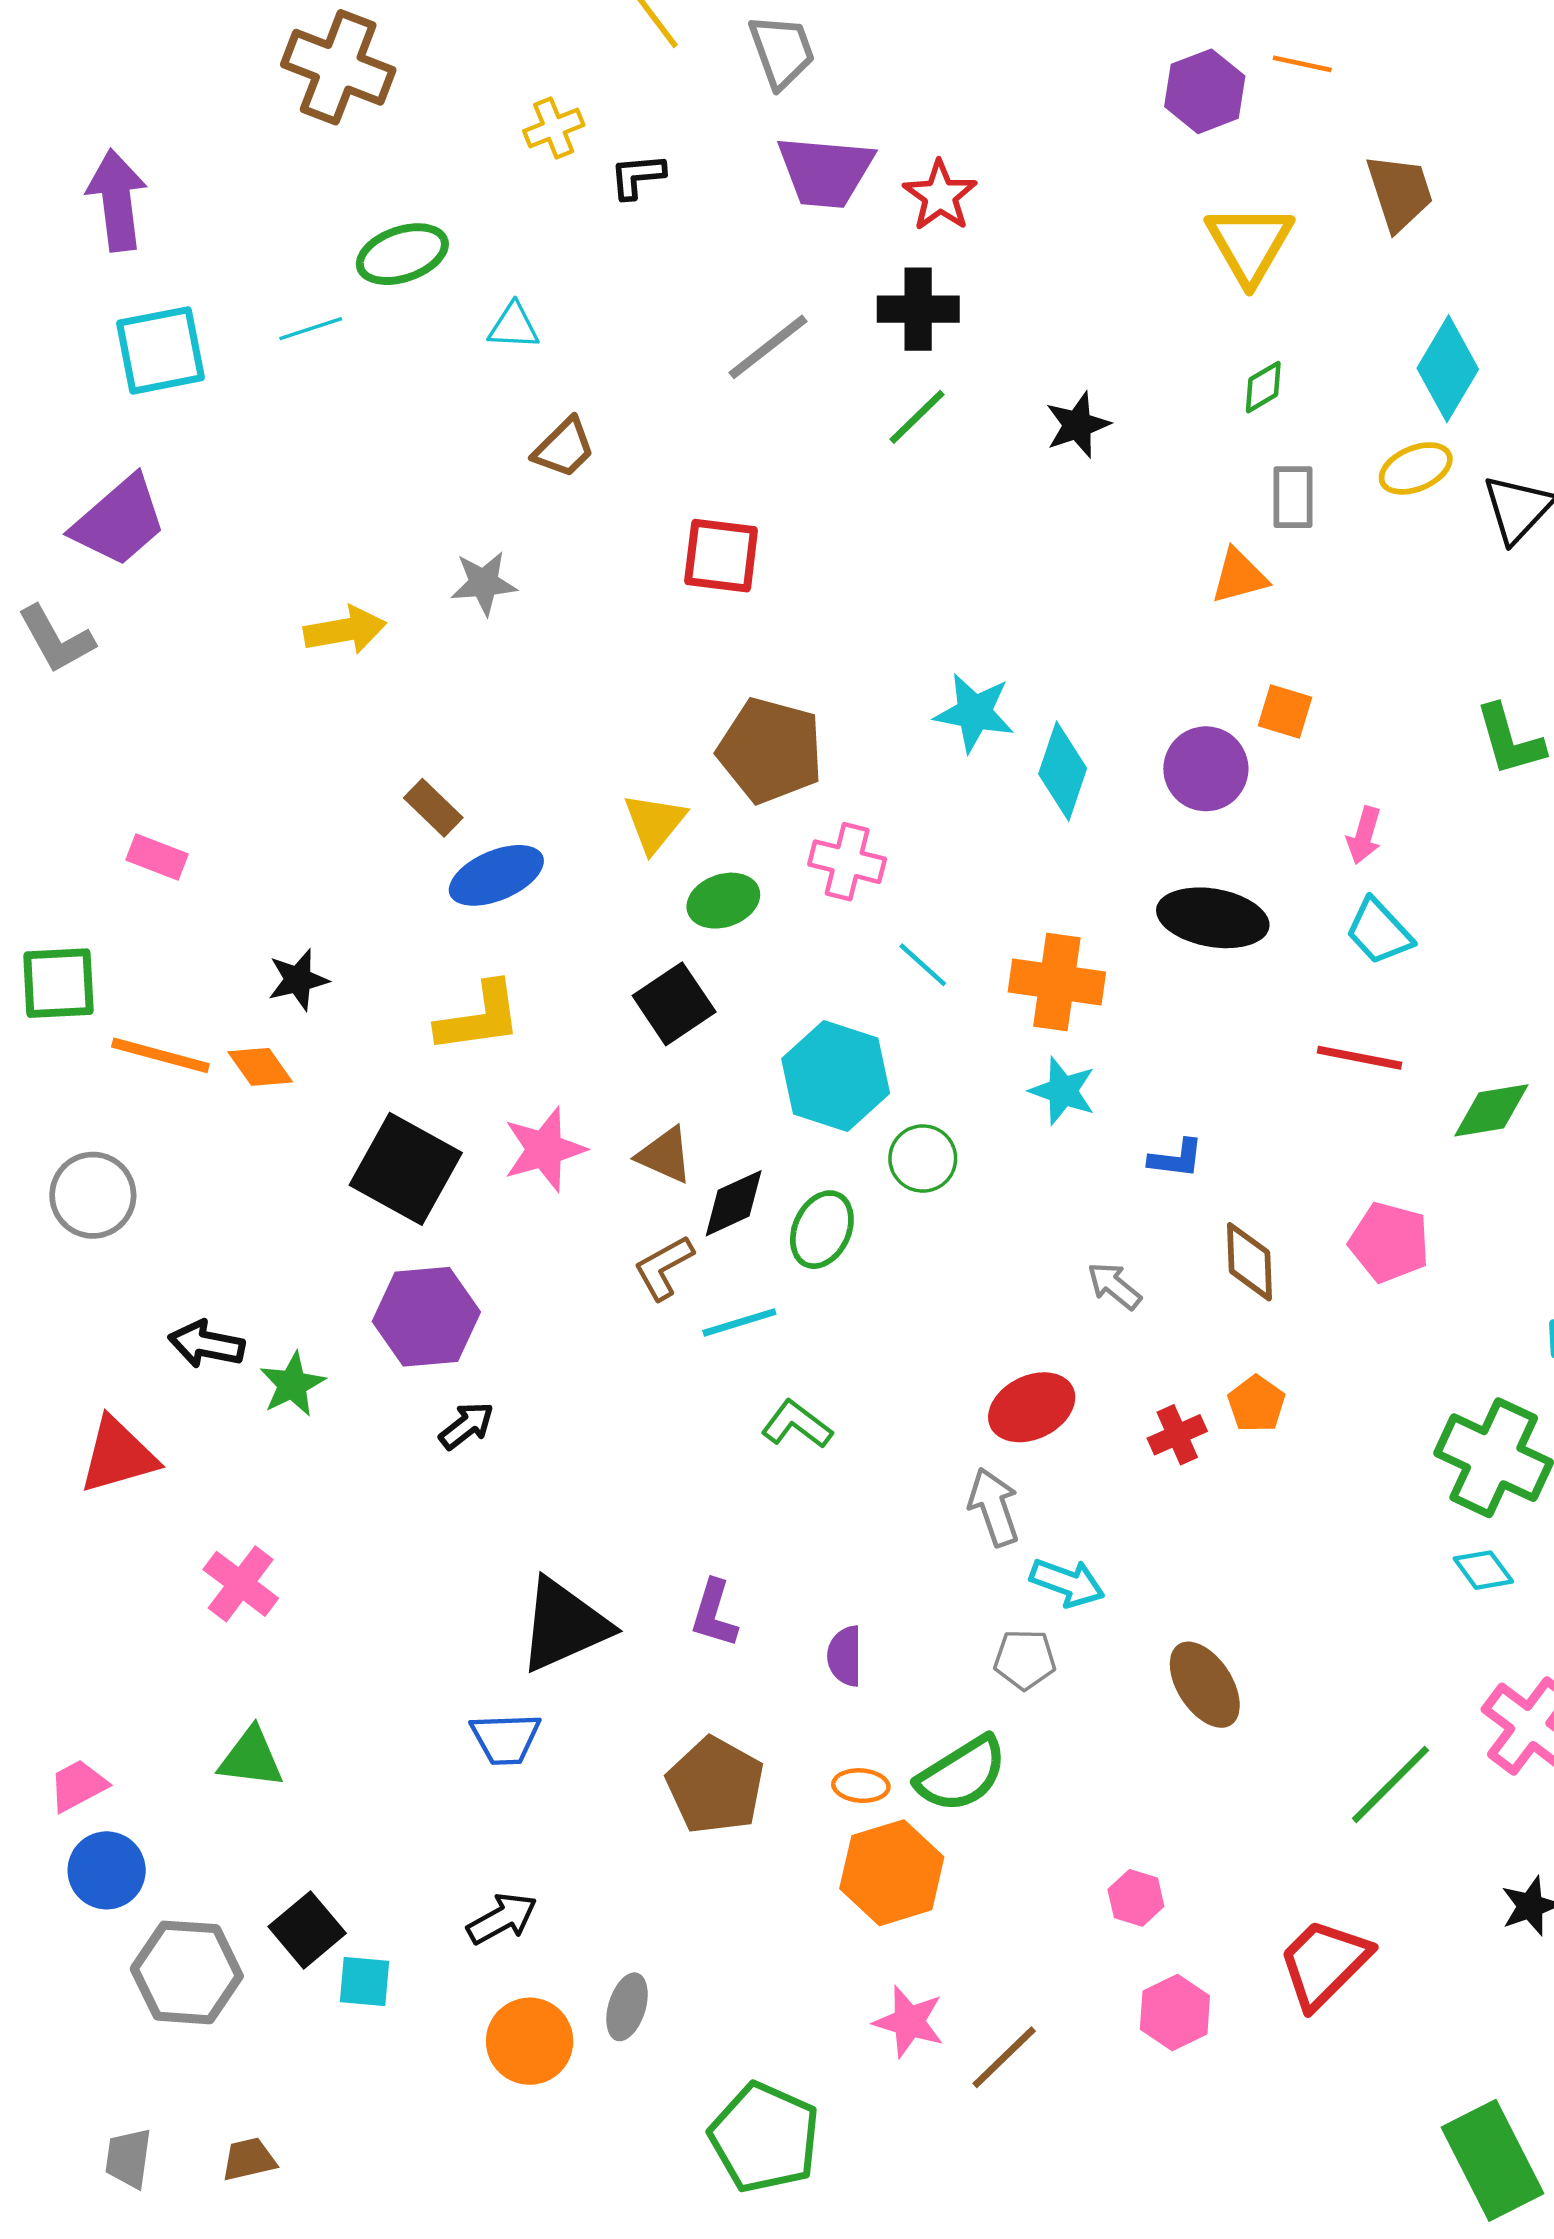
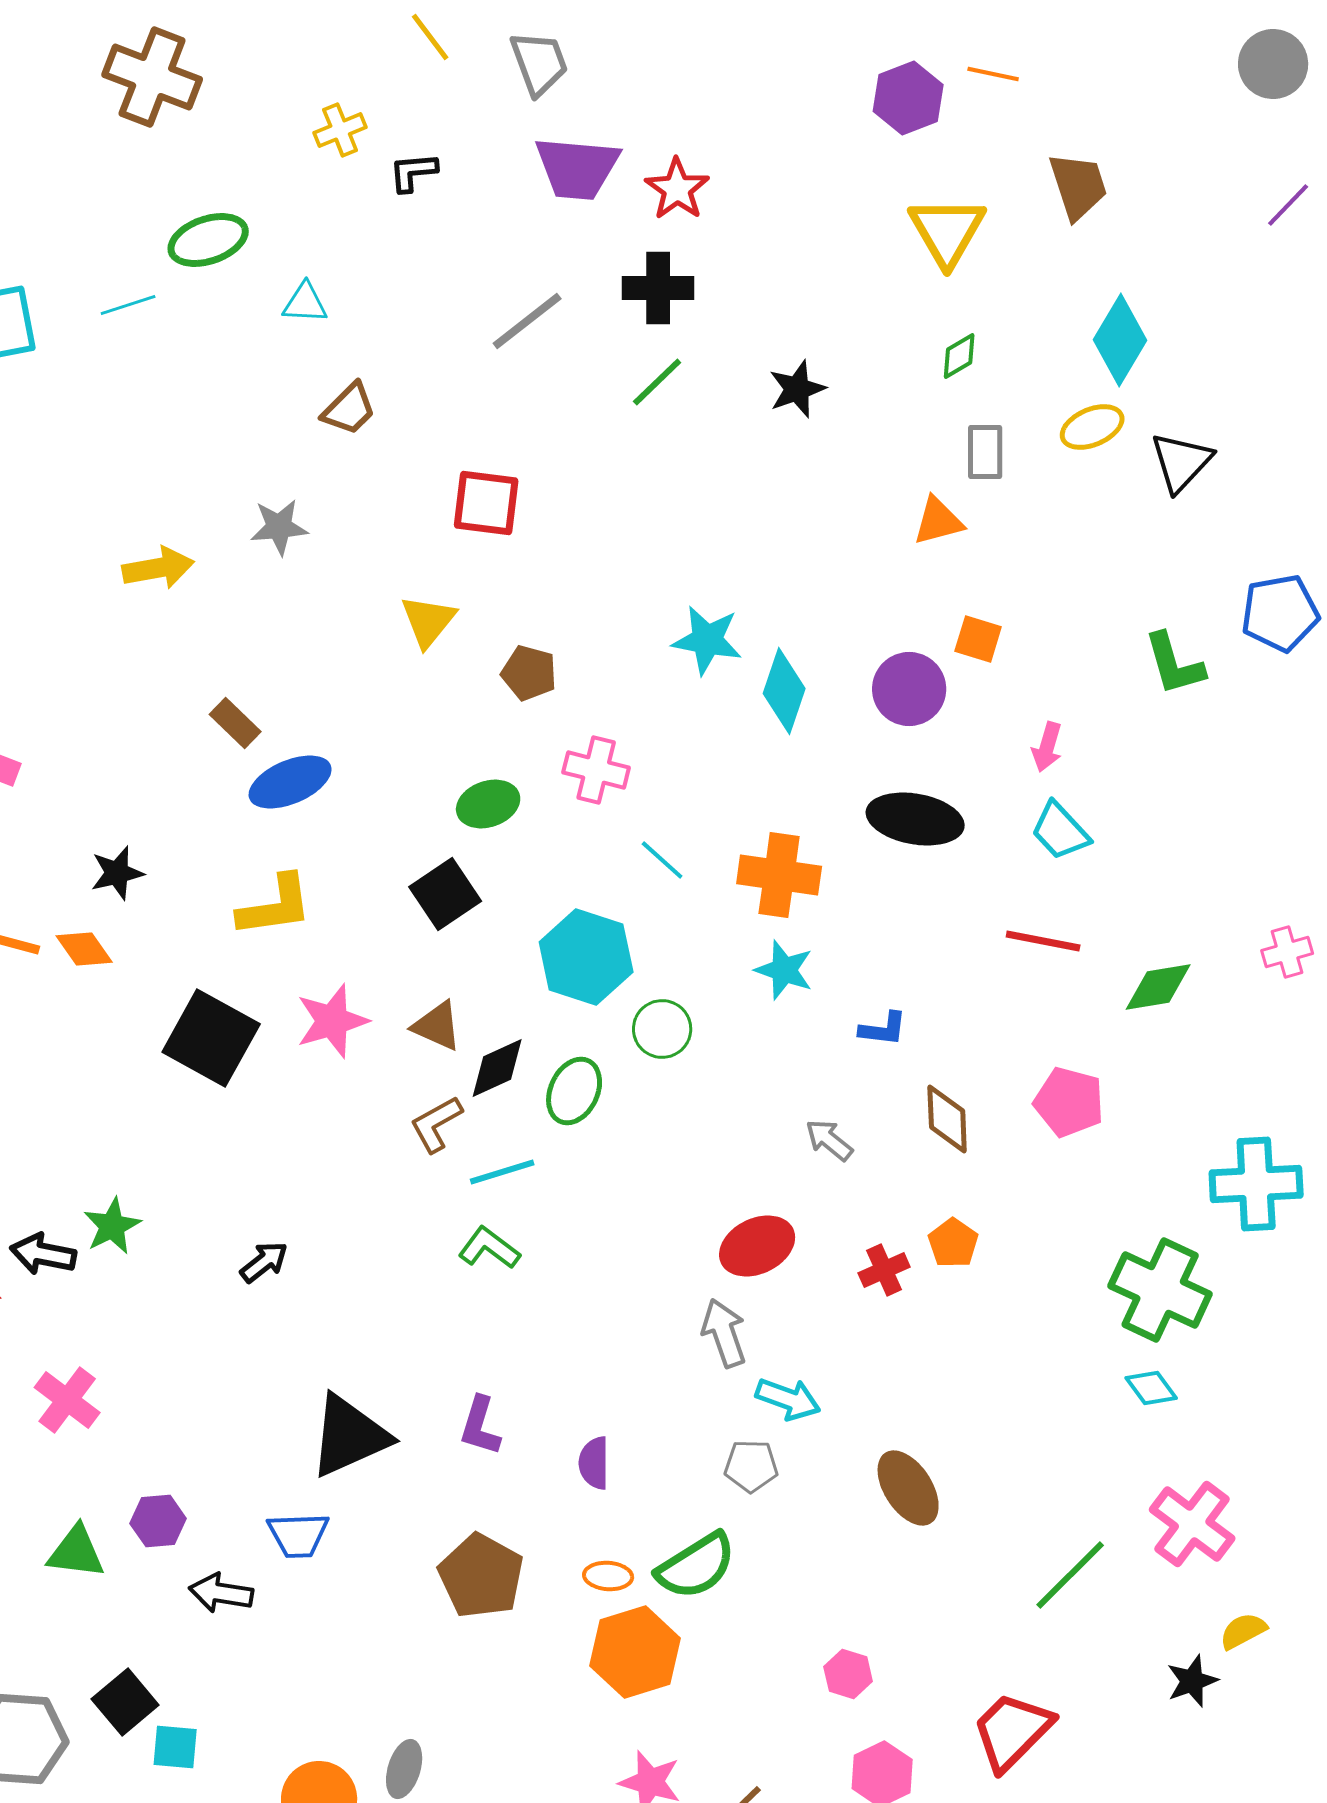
brown pentagon: (770, 750) -> (529, 673), size x0.6
yellow triangle: (655, 823) -> (428, 621), moved
purple hexagon: (426, 1317) -> (158, 1521), moved, size x0.6
black arrow: (206, 1344) -> (43, 1254), moved
green L-shape: (797, 1424) -> (489, 1248), moved
black arrow: (502, 1919) -> (221, 1593), moved, turned -142

